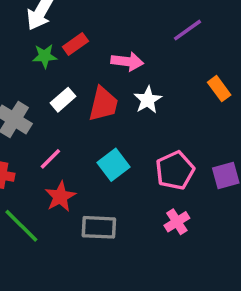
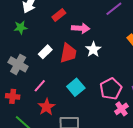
red rectangle: (75, 44) -> (59, 15), moved
green star: (45, 56) -> (21, 27), moved
pink cross: (177, 222) -> (121, 109), moved

